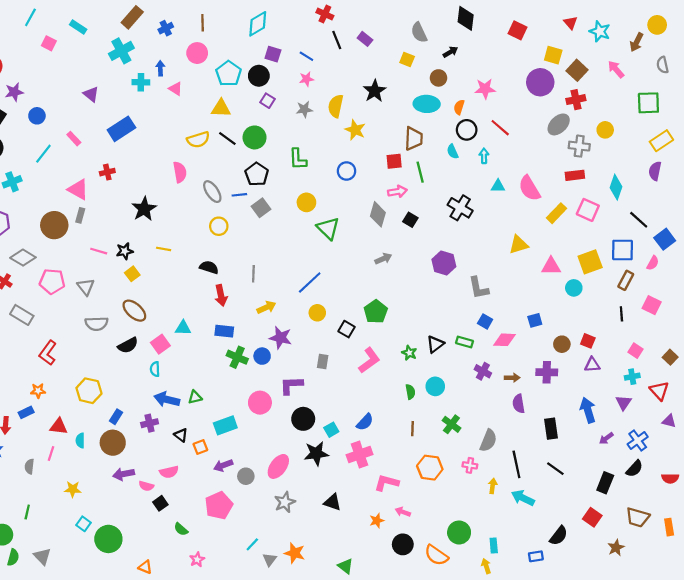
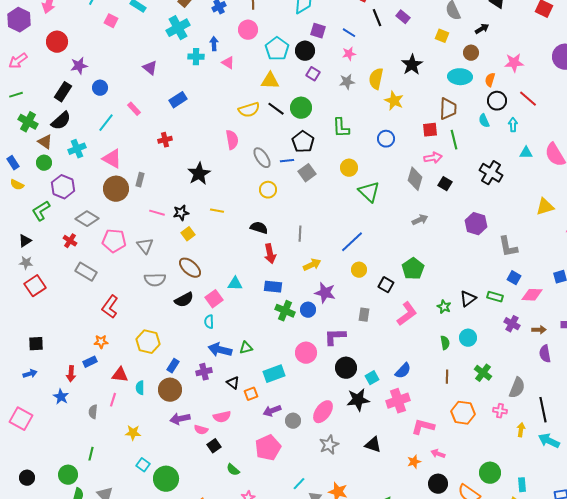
blue rectangle: (121, 129) -> (178, 100), size x0.7
pink triangle: (78, 189) -> (112, 159), moved

